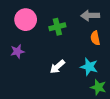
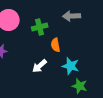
orange semicircle: (95, 38) -> (56, 45), moved

